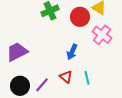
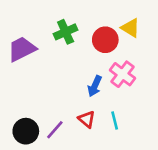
pink cross: (102, 35) -> (122, 74), moved
purple trapezoid: (17, 52) -> (22, 49), moved

